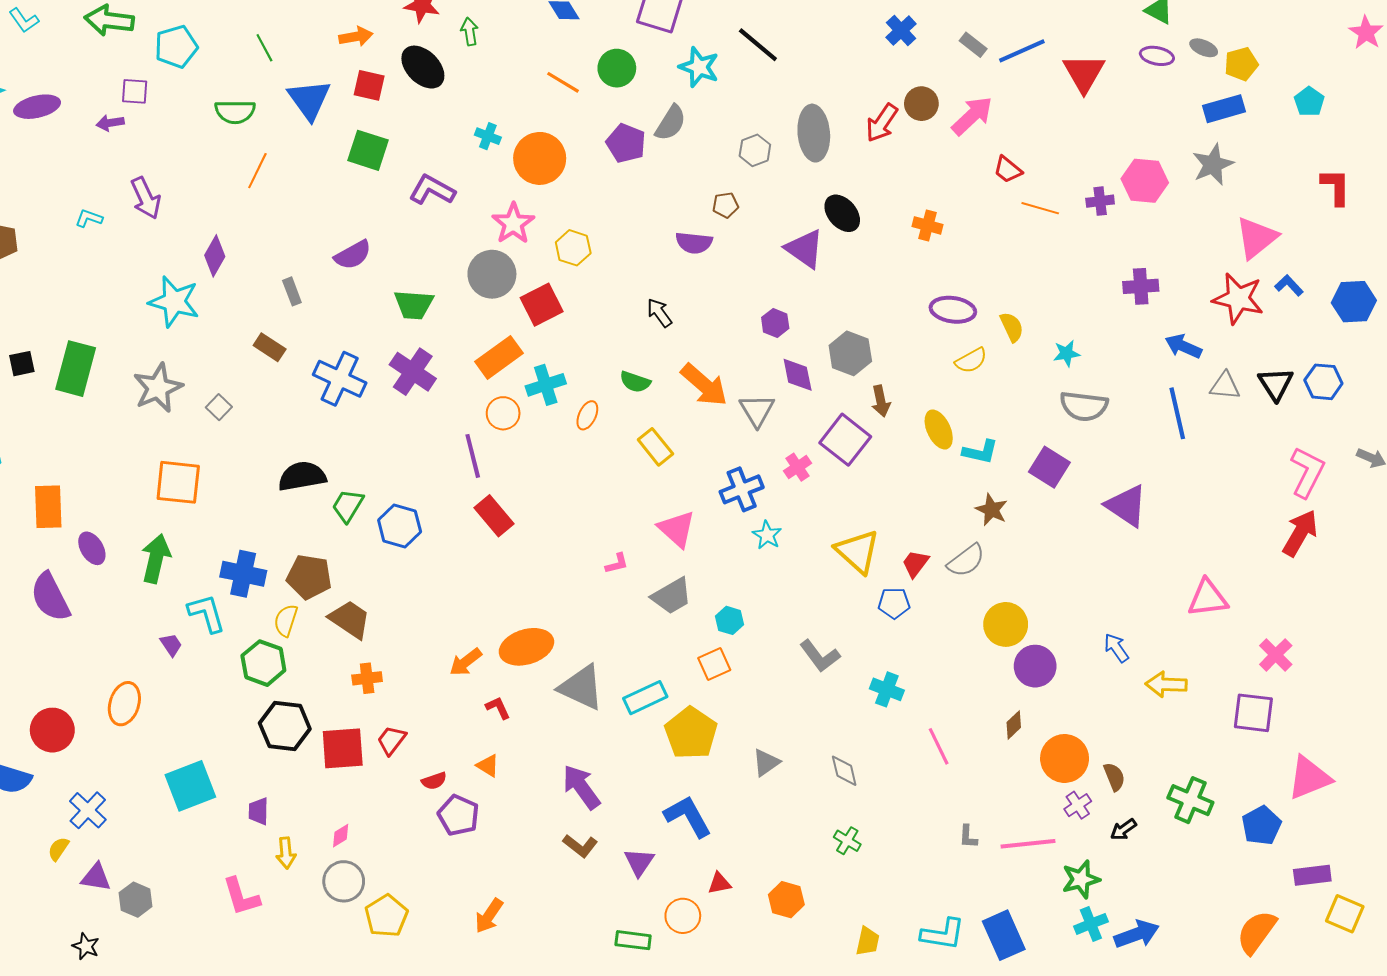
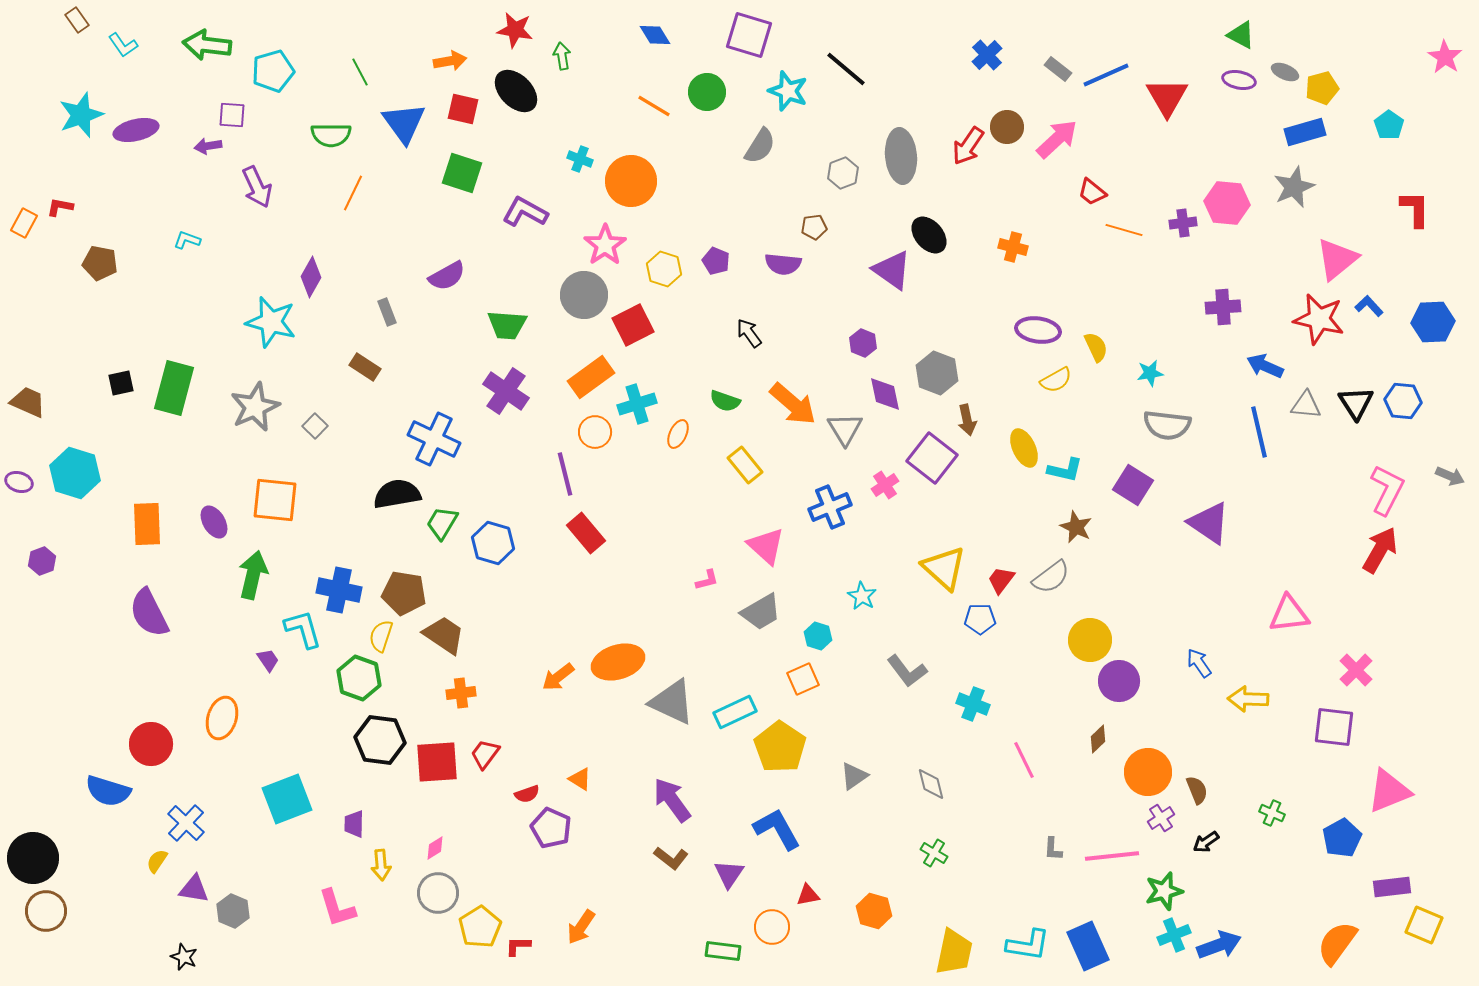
purple pentagon: (626, 143) -> (716, 261), moved, size x0.7
purple arrow: (146, 198) -> (257, 187), moved
blue cross: (340, 379) -> (434, 439), moved
cyan star: (767, 535) -> (862, 596), moved
purple ellipse: (92, 548) -> (214, 522), moved
red L-shape: (498, 708) -> (518, 946), moved, turned -64
green cross: (1190, 800) -> (1272, 813), size x0.6
yellow trapezoid: (868, 941) -> (954, 952), size x1.6

